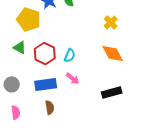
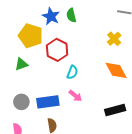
green triangle: (20, 47) -> (21, 64), turned -48
red hexagon: (45, 53) -> (57, 50), moved
gray circle: (12, 84) -> (21, 102), moved

